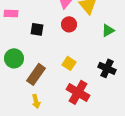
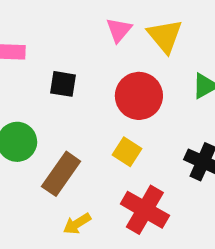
red circle: (69, 24) -> (139, 96), moved, size x1.5
yellow arrow: (36, 101) -> (77, 224), moved, turned 72

